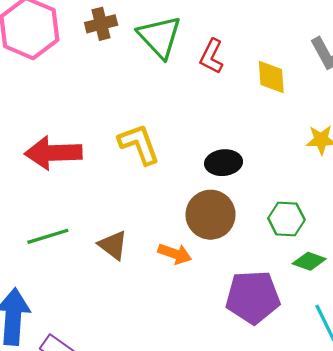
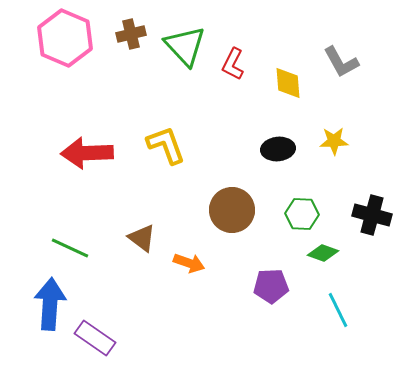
black ellipse: (224, 163) -> (278, 149), moved
green line: (48, 236) -> (70, 248), moved, turned 42
orange arrow: (175, 254) -> (189, 263), moved
purple pentagon: (253, 297) -> (271, 286), size x0.7

